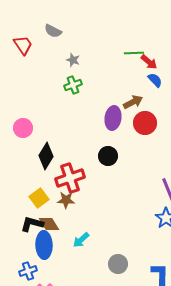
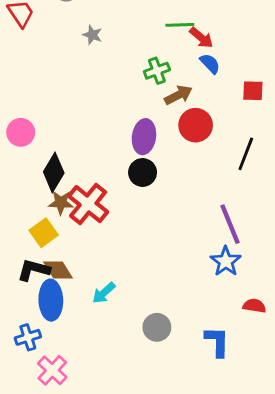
green cross: (73, 85) -> (157, 71), moved
purple ellipse: (113, 118) -> (144, 137), moved
red cross: (70, 178) -> (88, 204), turned -32
brown star: (66, 200) -> (61, 203), moved

